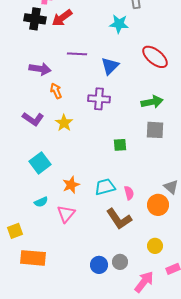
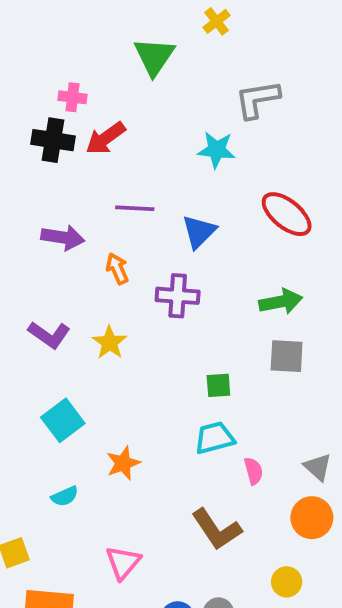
orange arrow: (56, 91) -> (117, 269), moved
cyan trapezoid: (105, 187) -> (215, 438), moved
pink semicircle: (129, 193) -> (253, 471), moved
orange circle: (158, 205) -> (312, 518), moved
pink triangle: (66, 214) -> (123, 562), moved

